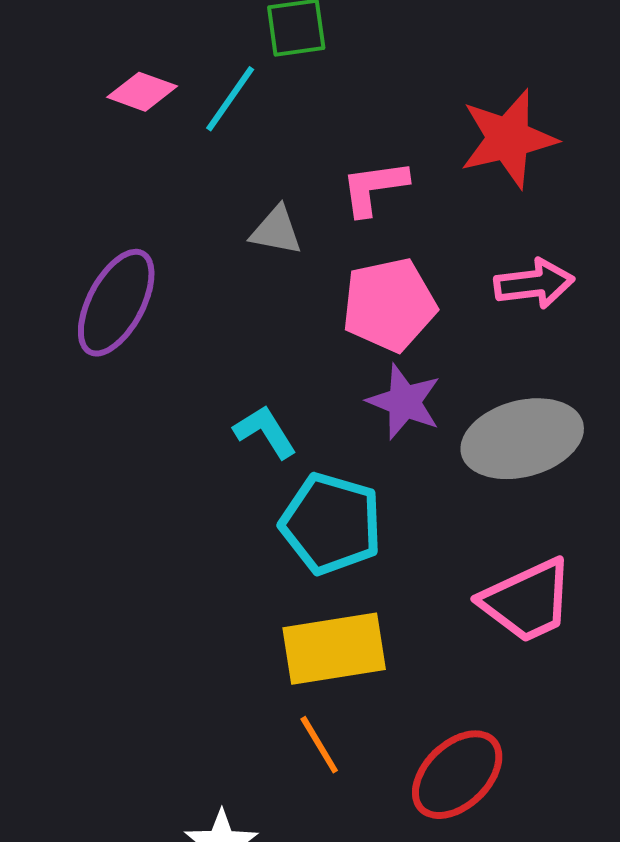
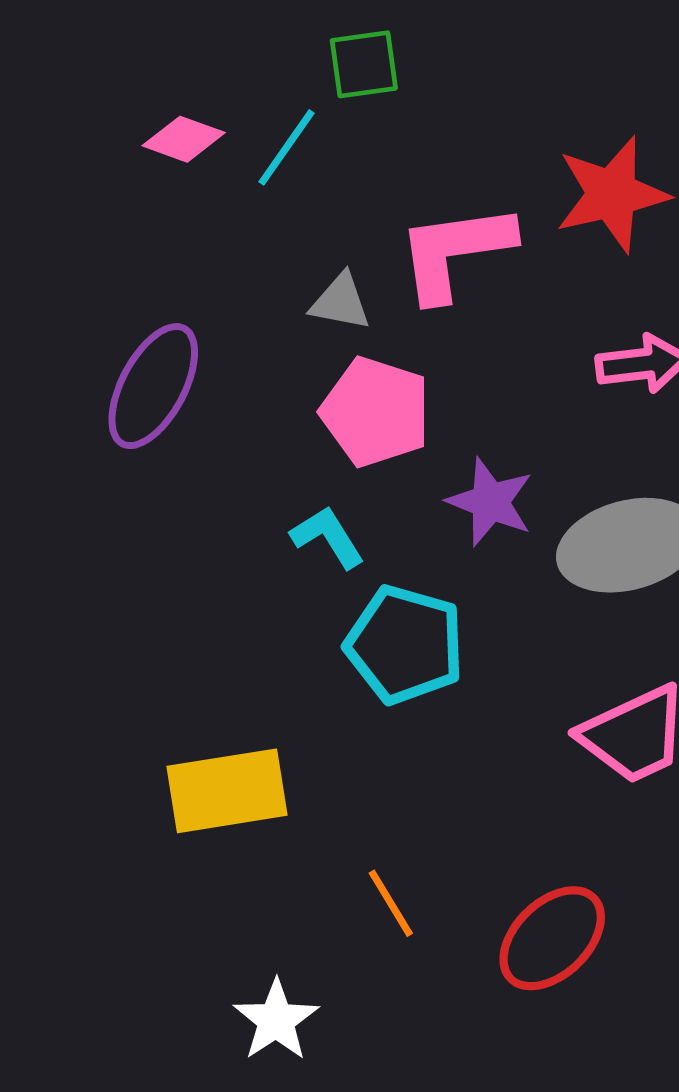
pink L-shape: (374, 188) -> (455, 252), size x1.5
pink pentagon: (389, 305) -> (376, 412), moved, turned 30
yellow rectangle: (334, 649) -> (227, 791), moved

